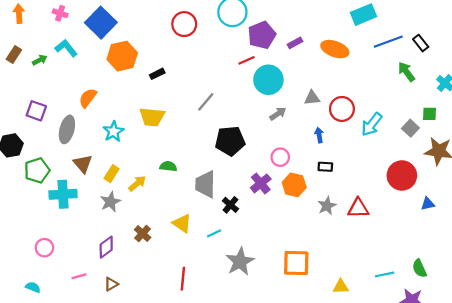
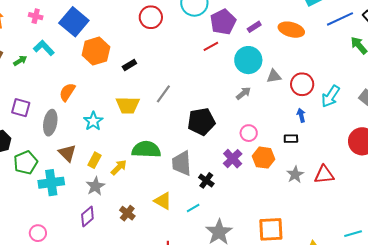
cyan circle: (268, 80) -> (248, 60), moved
gray line: (206, 102) -> (163, 94), moved
blue arrow: (319, 135) -> (301, 115), moved
green semicircle: (168, 166) -> (146, 149), size x1.8
purple diamond: (106, 247) -> (87, 216), moved

